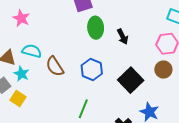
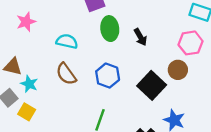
pink star: (21, 18) -> (26, 22), turned 30
cyan semicircle: (32, 51) -> (67, 41), moved
brown circle: (163, 70) -> (178, 70), moved

